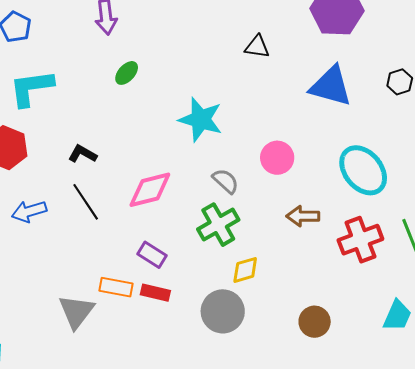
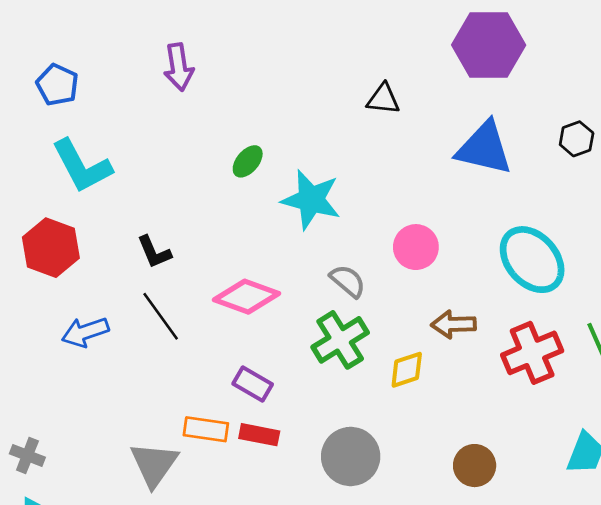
green ellipse: (127, 73) -> (248, 161), moved
cyan L-shape: (31, 88) -> (82, 166), turned -108
black L-shape: (83, 154) -> (154, 252), turned -140
pink diamond: (150, 190) -> (247, 297), turned 36
yellow diamond: (245, 270) -> (407, 370), moved

